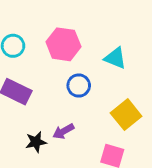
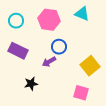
cyan triangle: (115, 58) -> (82, 14), moved
purple arrow: (63, 131) -> (49, 62), moved

